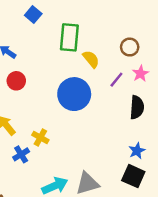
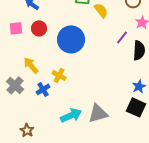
purple line: (116, 80) -> (122, 37), moved
blue circle: (74, 94) -> (71, 39), moved

